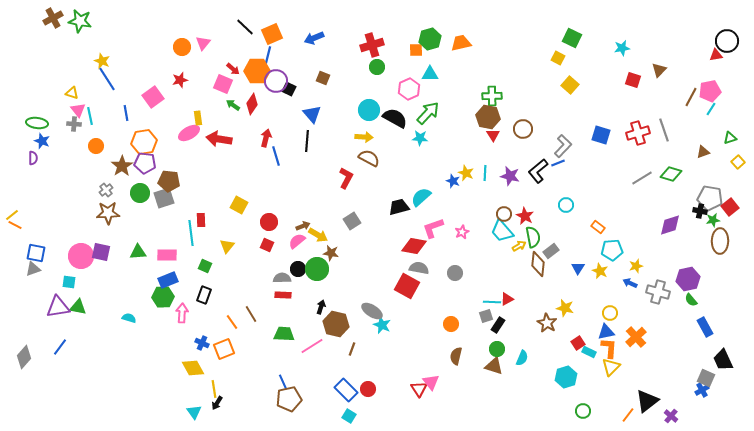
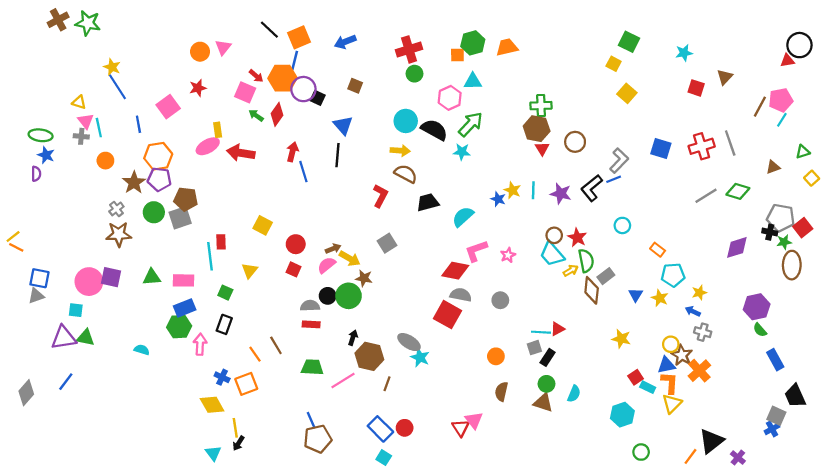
black trapezoid: (399, 207) -> (428, 202), moved
gray cross: (658, 292) -> (703, 332), moved, size x0.7
brown star: (547, 323) -> (682, 355), moved

